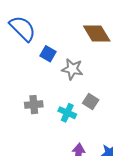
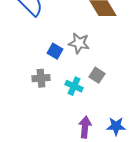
blue square: (48, 54) -> (55, 51), moved

